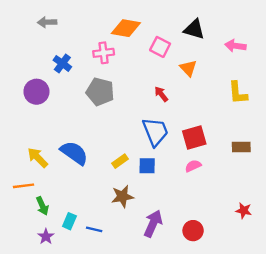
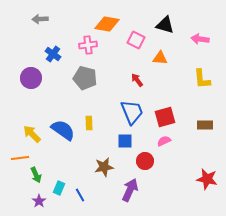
orange triangle: (188, 68) -> (160, 58), turned -42
yellow rectangle: (120, 161) -> (89, 123), moved, turned -56
red star: (244, 211) -> (207, 179), size x1.5
blue line: (94, 229) -> (80, 195), turned 48
red circle: (193, 231) -> (145, 161), moved

